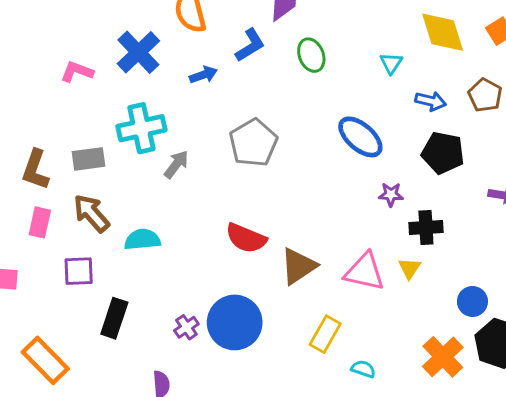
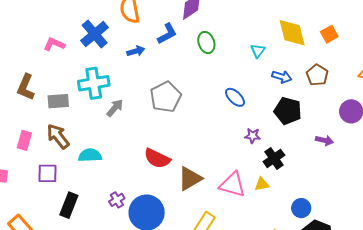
blue ellipse: (360, 137) -> (235, 97), size x0.7
brown L-shape: (35, 170) -> (26, 87), moved
black cross: (426, 228) -> (274, 158), turned -35
yellow triangle: (410, 268) -> (262, 184), turned 42
purple cross: (186, 327) -> (117, 200), moved

